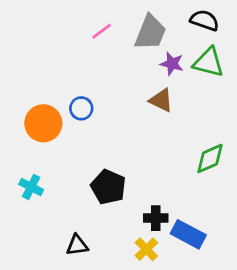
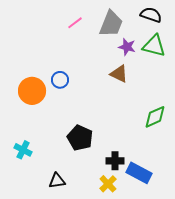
cyan cross: (31, 187) -> (23, 150), moved

